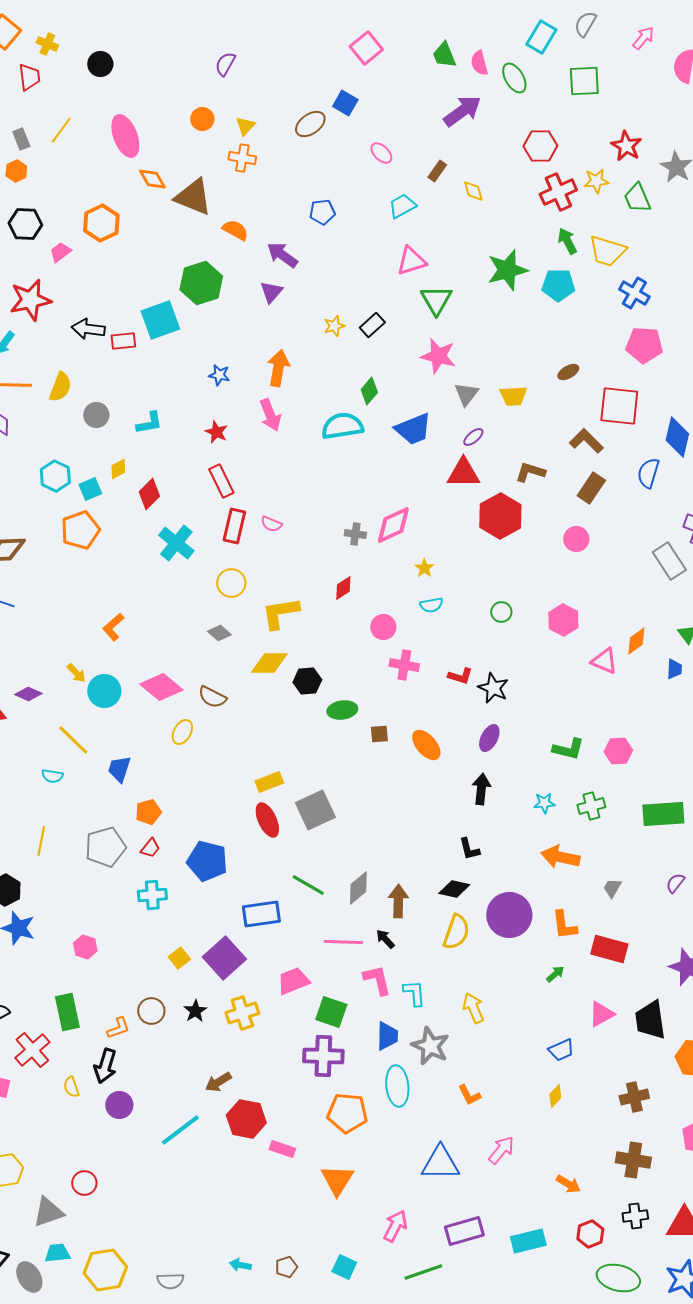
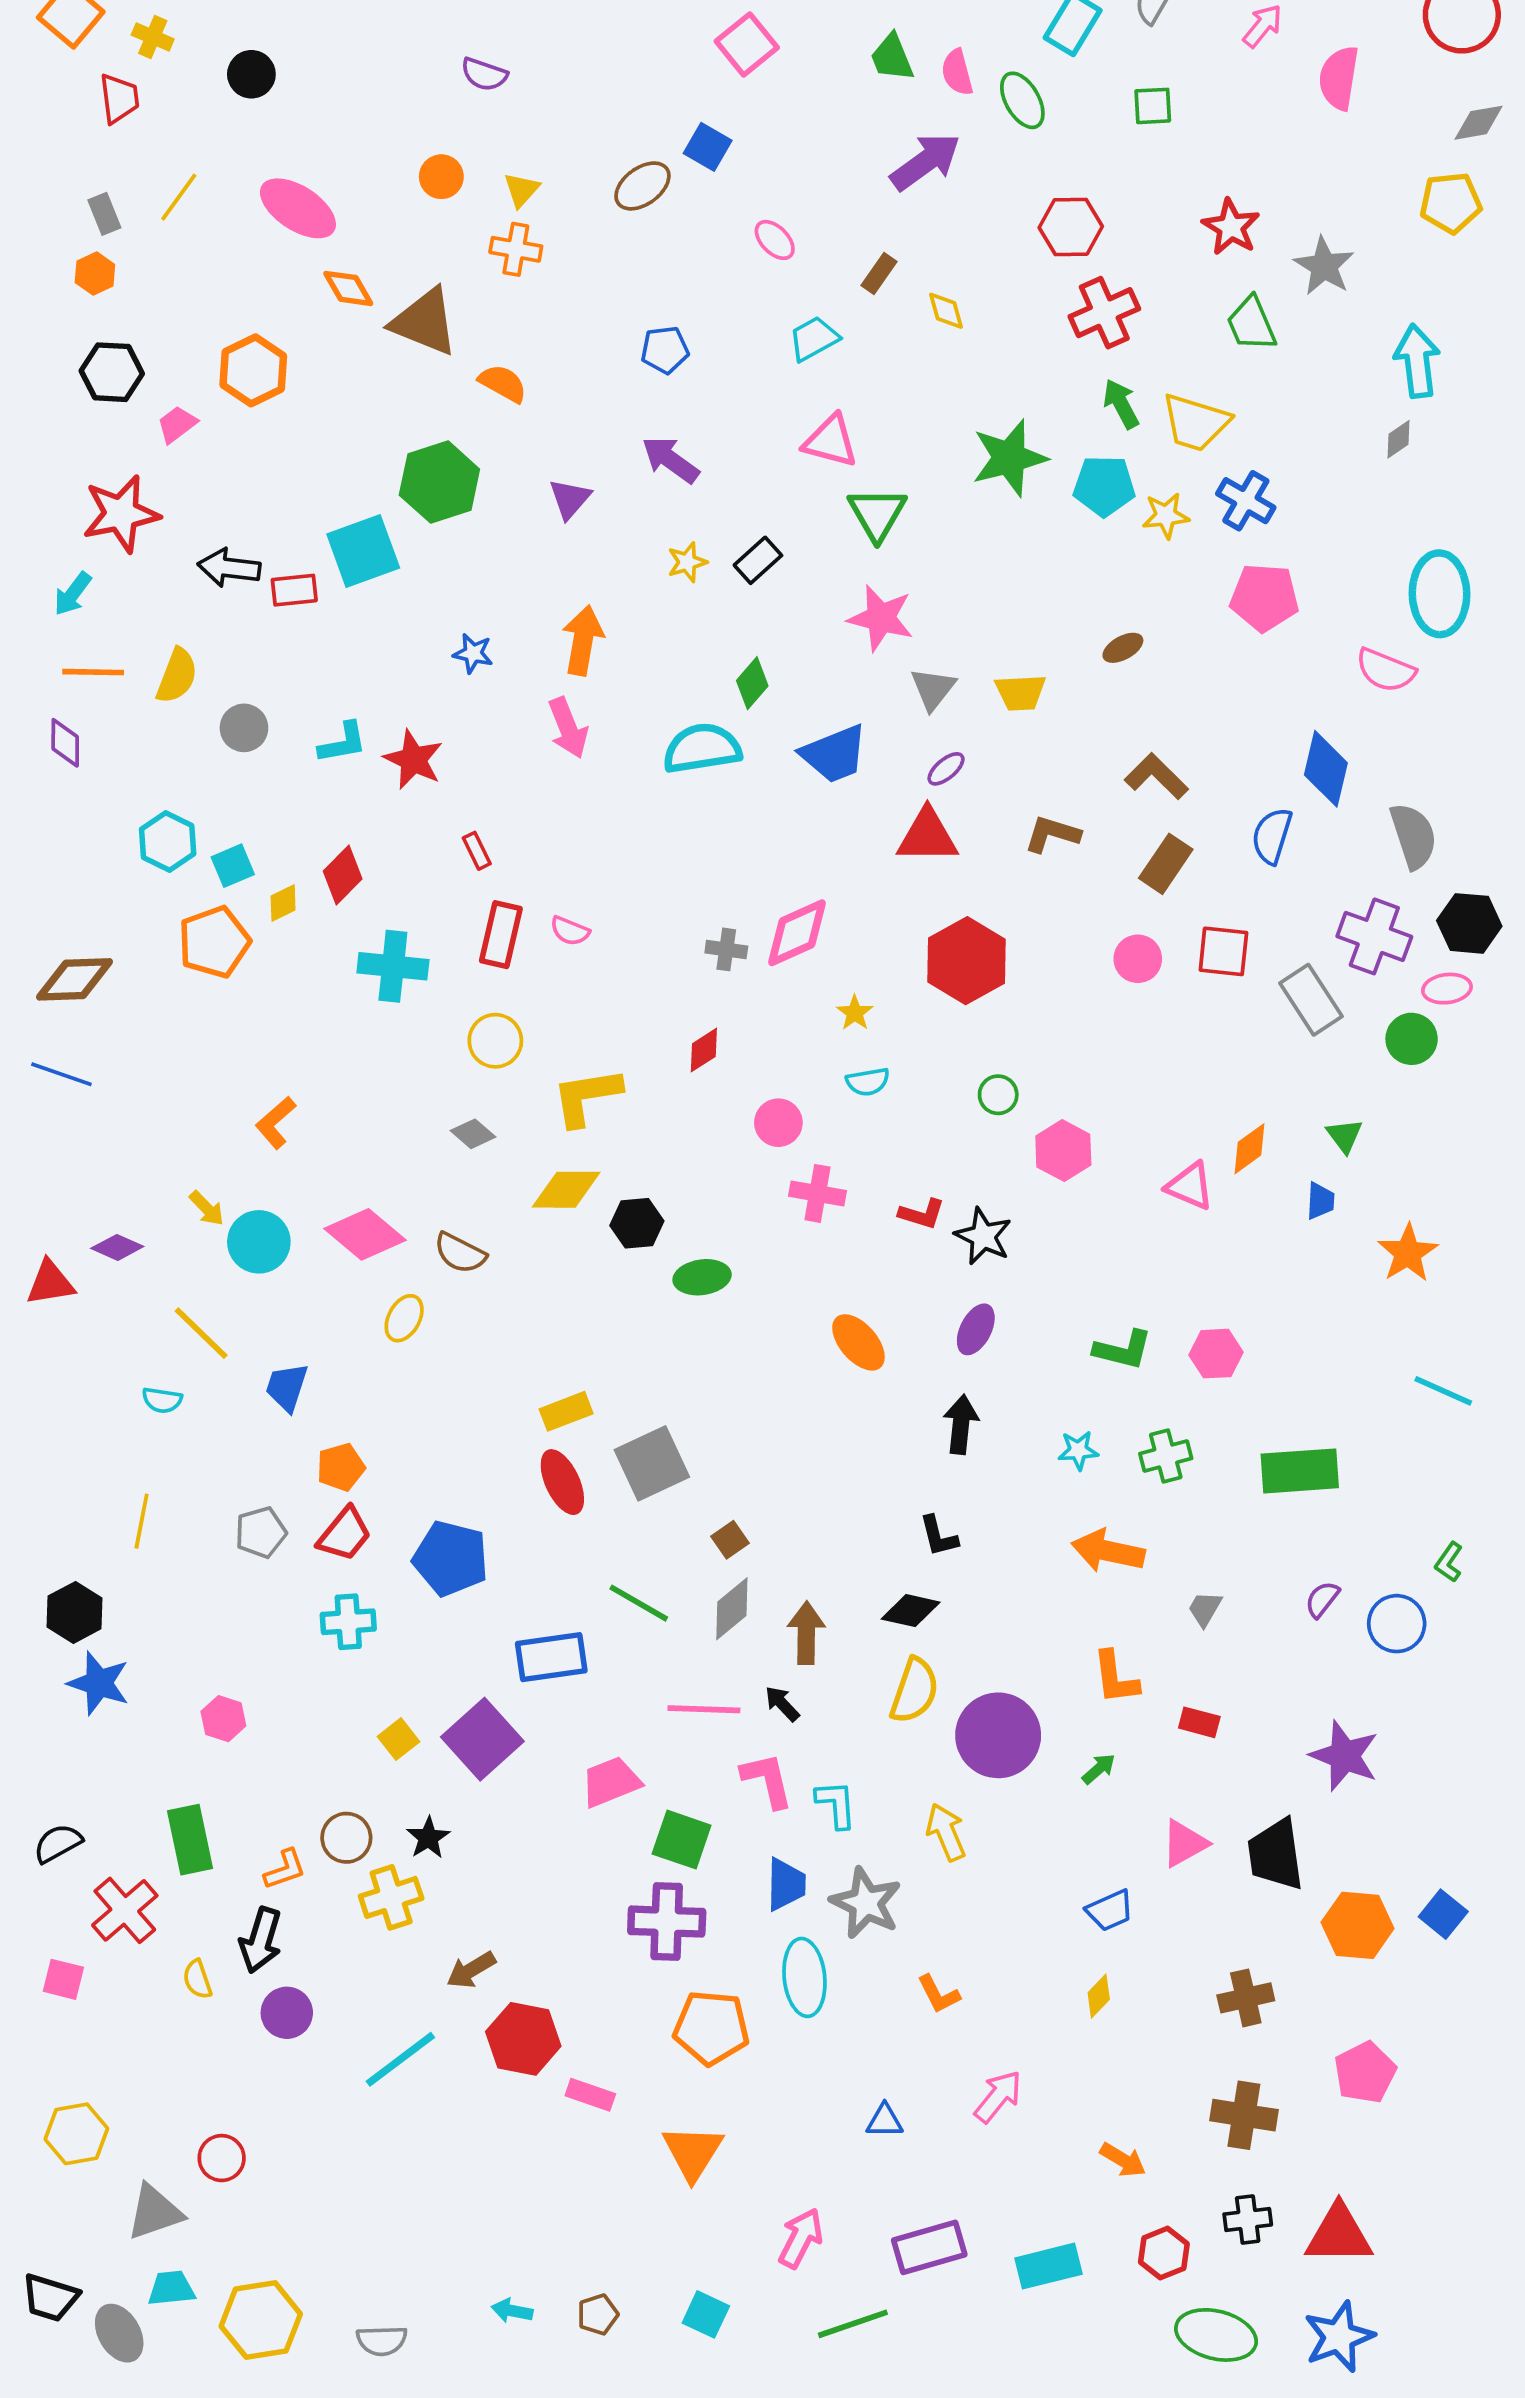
purple semicircle: (225, 64) -> (484, 74), turned -100
green square: (584, 81) -> (1153, 106), size x0.7
pink ellipse: (125, 136) -> (298, 208), turned -36
yellow star: (596, 181) -> (1166, 516), moved
purple arrow: (282, 255) -> (670, 460), moved
pink triangle: (411, 261) -> (831, 441), turned 32
red square: (619, 406) -> (1223, 951), moved, size x0.7
red star: (216, 432) -> (413, 760), moved, size x1.4
yellow diamond: (118, 469) -> (283, 903), moved
red rectangle: (221, 481) -> (477, 851), size x0.6
red hexagon: (500, 516) -> (966, 961), moved
cyan cross: (176, 543) -> (393, 966), turned -33
pink hexagon: (563, 620) -> (1063, 1151), moved
brown square: (379, 734) -> (730, 1540), moved, turned -30
gray pentagon: (105, 847) -> (261, 1532), size x0.7
red trapezoid: (150, 848) -> (345, 1534), size x1.5
purple circle: (509, 915) -> (998, 1735), moved
red rectangle: (609, 949) -> (1199, 1722), size x0.6
yellow cross: (242, 1013) -> (391, 1897), moved
blue triangle: (440, 1163) -> (885, 2121), size x0.5

